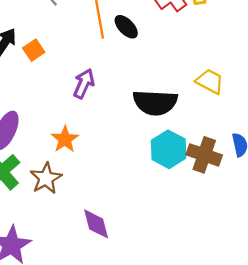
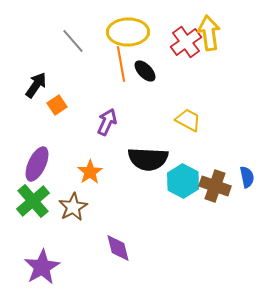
orange square: (34, 50) -> (57, 105), moved
yellow trapezoid: (210, 81) -> (188, 120), moved
black semicircle: (155, 103) -> (148, 159), moved

